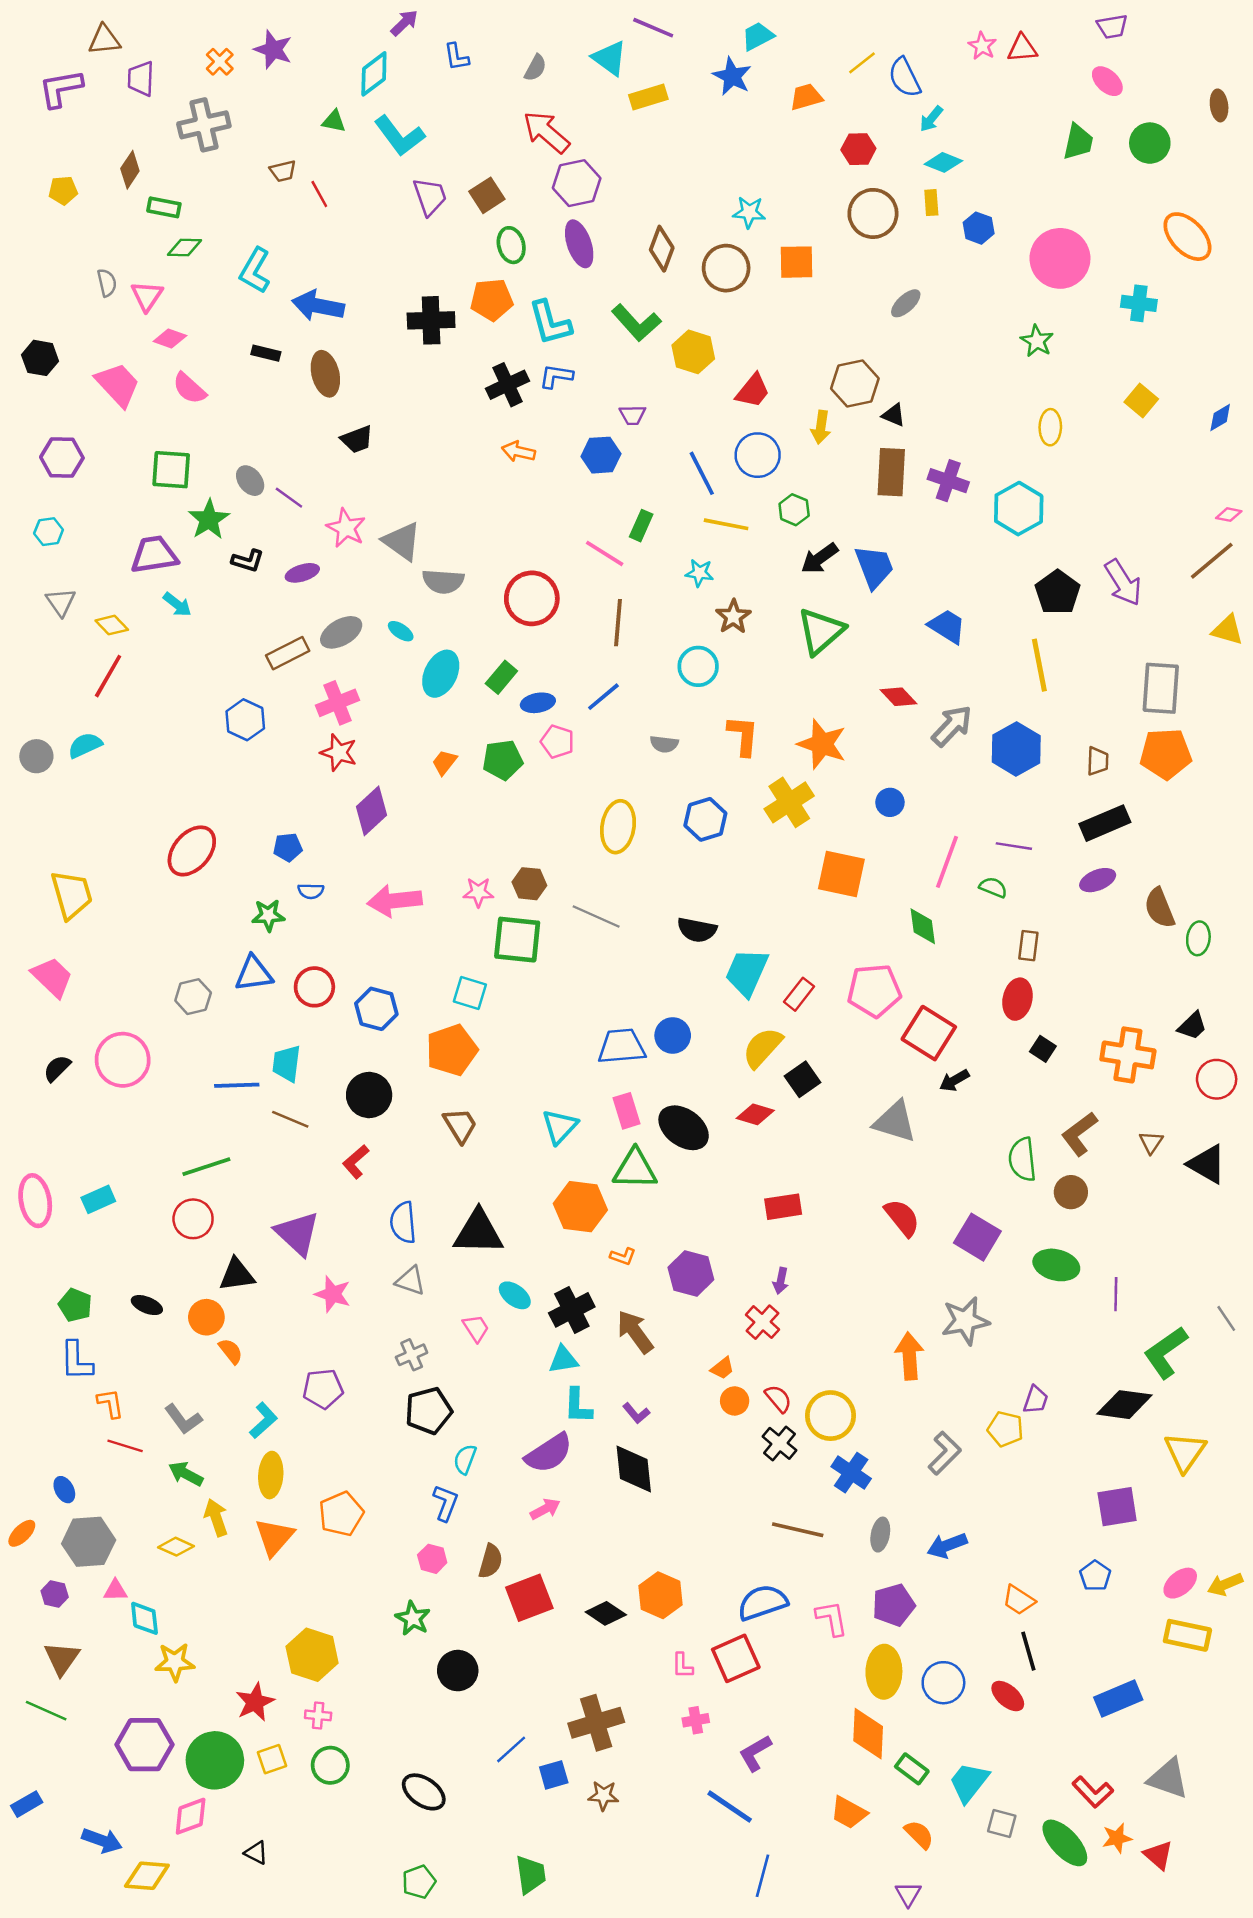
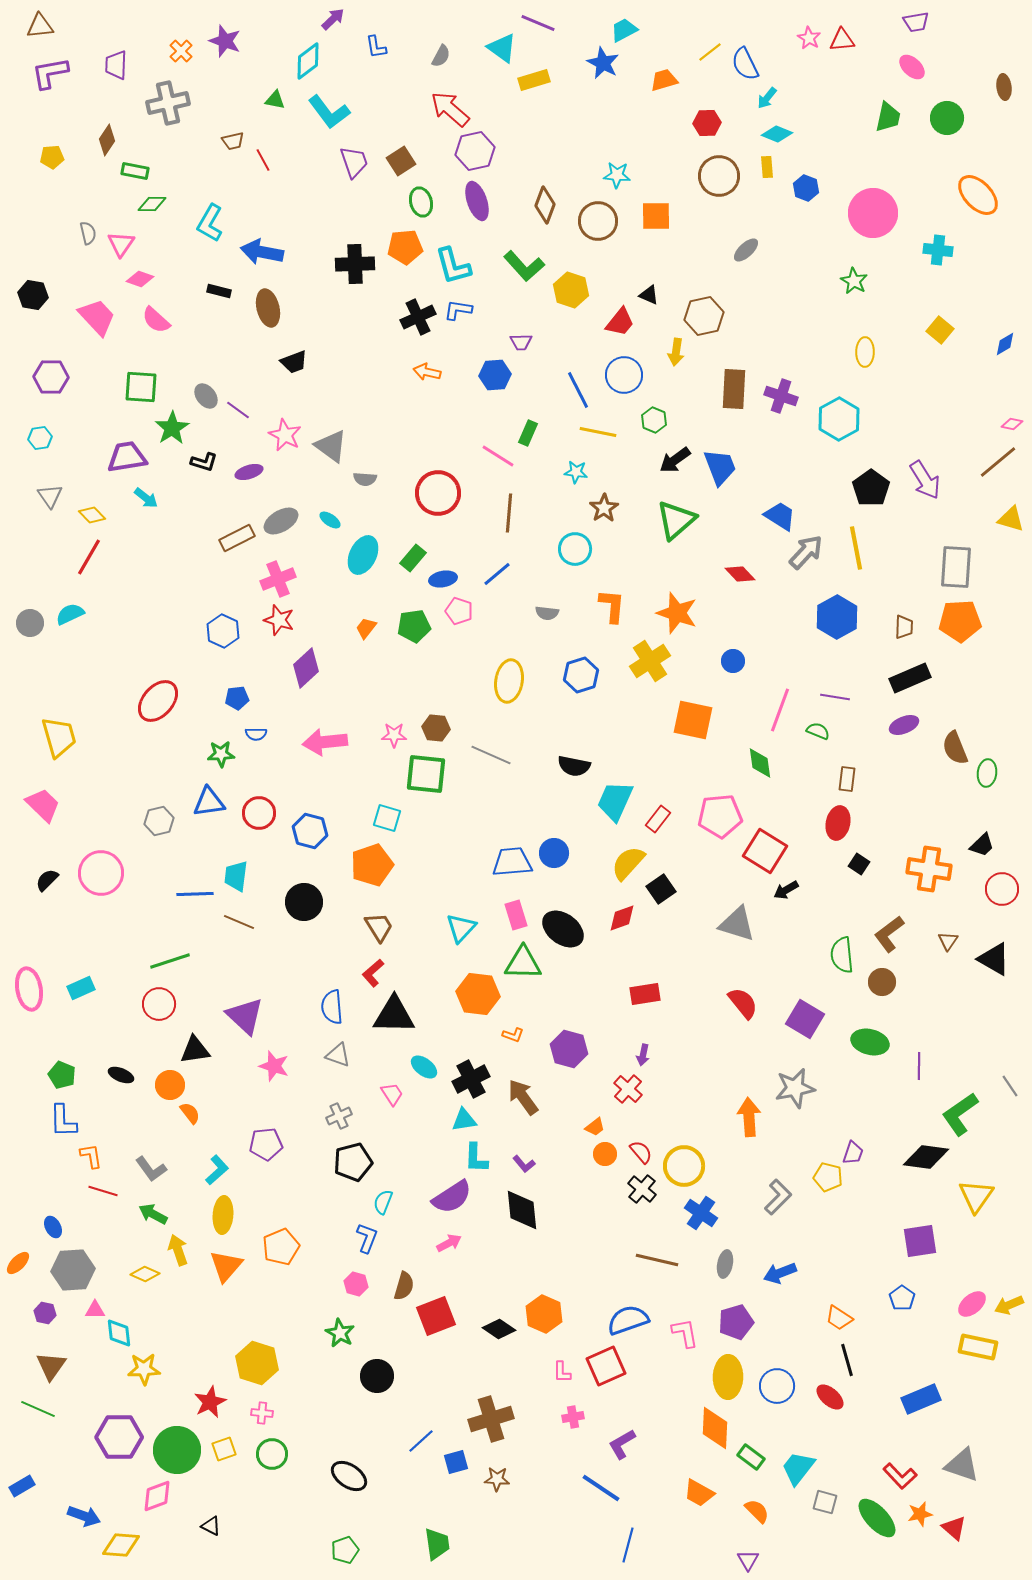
brown triangle: (104, 40) -> (40, 26), moved
black triangle: (894, 415) -> (649, 295), moved
gray semicircle: (443, 581) -> (365, 479), size x0.7
blue hexagon: (245, 720) -> (223, 631), moved
gray arrow: (952, 726) -> (806, 552), moved
red diamond: (755, 1114) -> (622, 918), turned -36
red L-shape: (356, 1162) -> (373, 973), moved

